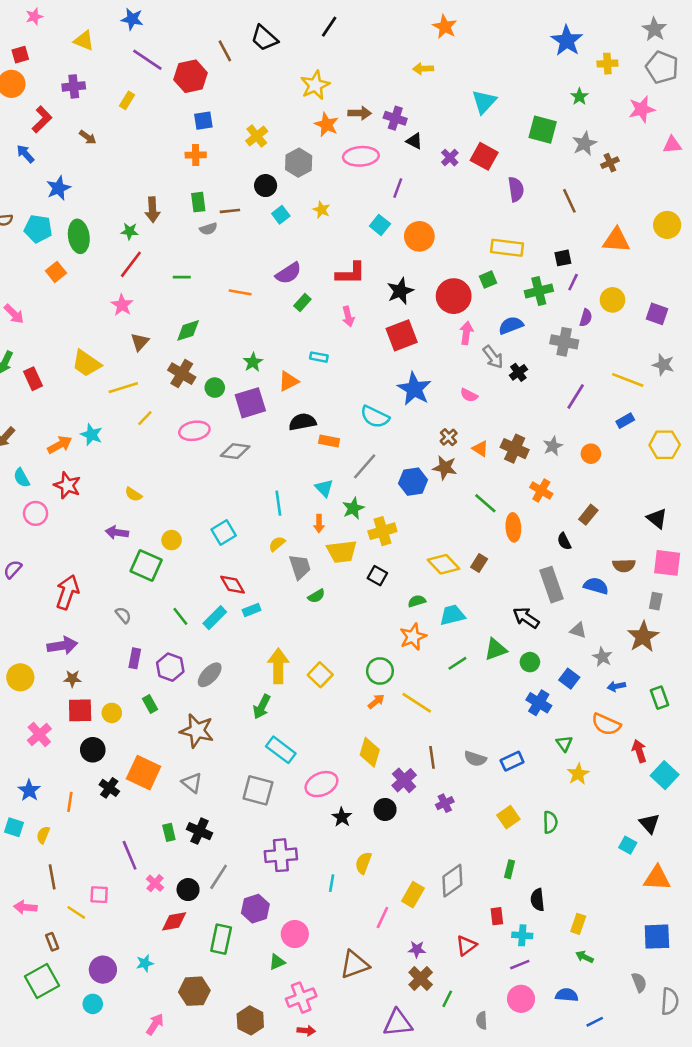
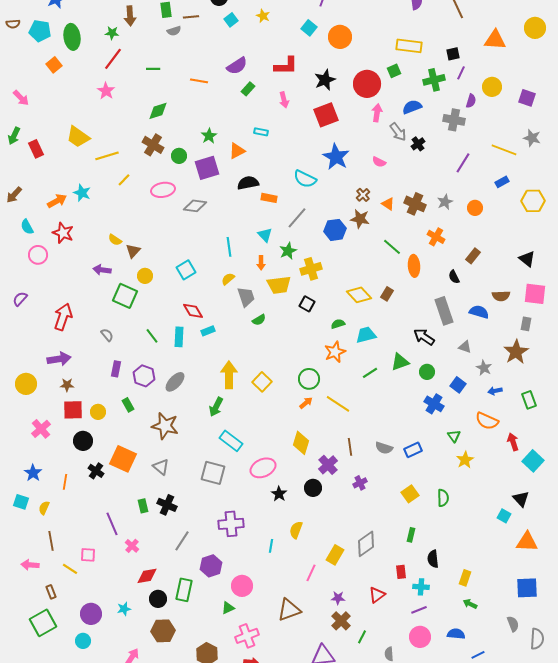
brown triangle: (140, 342) -> (133, 251), moved
cyan rectangle: (215, 618) -> (179, 337), turned -42
black circle: (188, 890) -> (158, 599), moved

